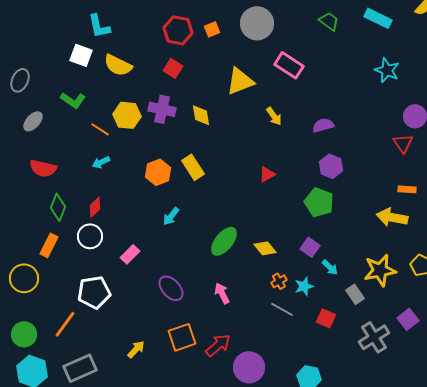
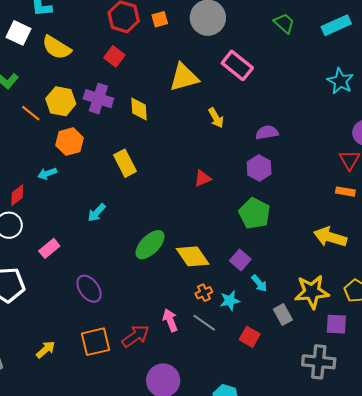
cyan rectangle: (378, 18) -> (336, 25), turned -56
cyan arrow: (101, 162) -> (47, 174), moved
purple hexagon: (331, 166) -> (259, 168), moved
orange hexagon: (158, 172) -> (70, 142), moved
orange rectangle: (407, 189) -> (345, 192), moved
yellow diamond: (265, 248) -> (193, 256), size x1.4
pink arrow: (222, 293) -> (170, 320), moved
purple square: (408, 319) -> (336, 324), moved, turned 35
gray cross: (374, 337) -> (319, 362), moved, turned 32
red arrow: (218, 345) -> (136, 336), moved

